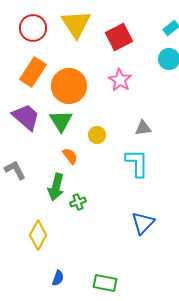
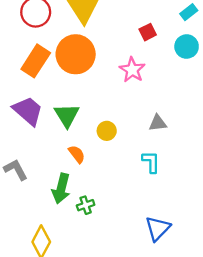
red square: (119, 37) -> (148, 32), moved, size x0.6
orange circle: (69, 86) -> (76, 54), moved
cyan L-shape: (137, 163) -> (151, 162), size x0.7

